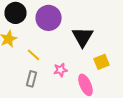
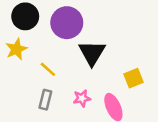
black triangle: (82, 37) -> (92, 53), moved
pink star: (60, 70) -> (82, 98), moved

